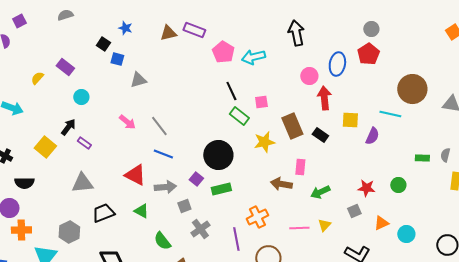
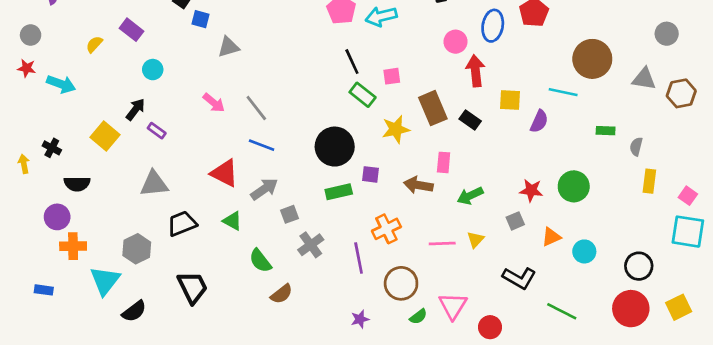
green rectangle: (422, 158) -> (606, 131), moved
purple square: (196, 179) -> (371, 174), moved, turned -32
green circle: (398, 185) -> (574, 186), size x1.5
gray arrow: (165, 187) -> (264, 189), turned -30

